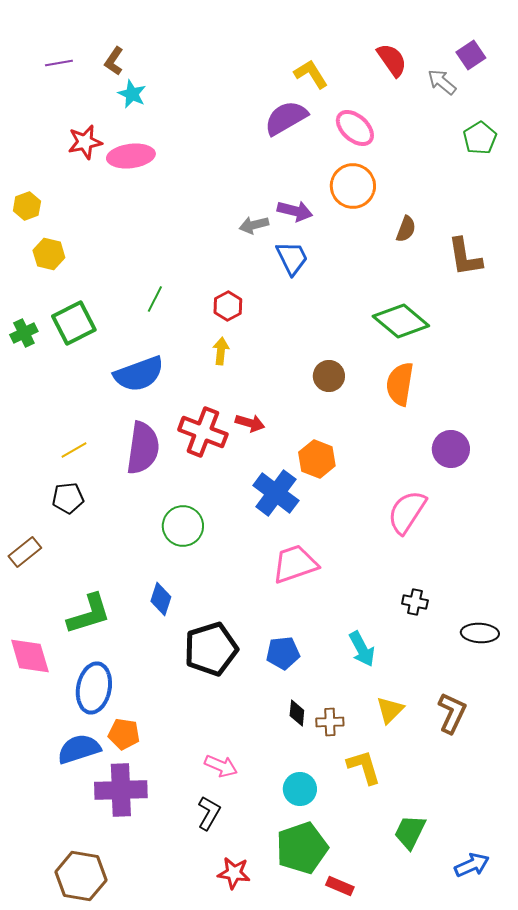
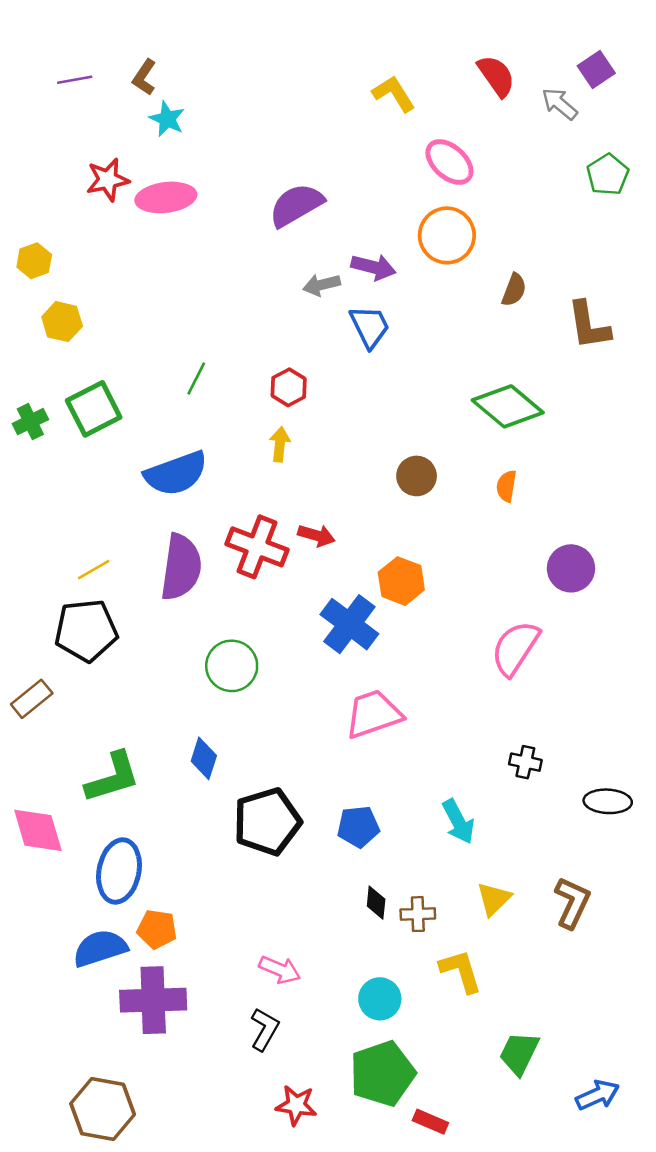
purple semicircle: (286, 118) -> (296, 205), moved
orange semicircle: (400, 384) -> (506, 486), size x0.6
black pentagon: (68, 498) -> (86, 630), size x1.6

